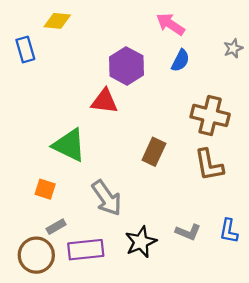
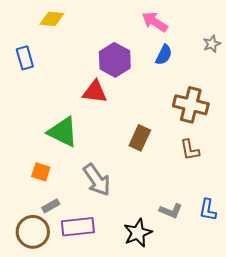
blue rectangle: (25, 49) -> (25, 58), moved
brown L-shape: (209, 165) -> (190, 150), size x0.7
black star: (141, 242) -> (138, 233), moved

